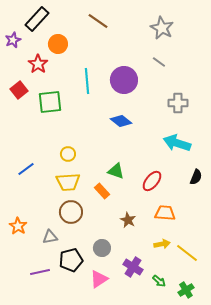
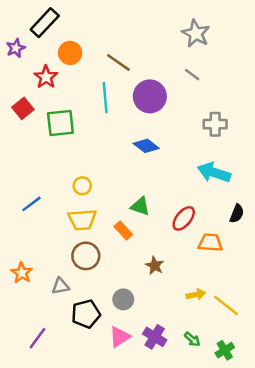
brown line: (98, 21) -> (118, 63), moved
orange trapezoid: (165, 213) -> (210, 243), moved
purple cross: (133, 267) -> (155, 337), moved
purple line: (40, 272) -> (37, 338), moved, turned -42

